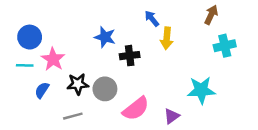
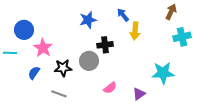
blue star: (105, 37) -> (88, 20), moved, turned -30
cyan line: (25, 65) -> (10, 53), moved
gray circle: (105, 89) -> (89, 61), moved
pink semicircle: (136, 109) -> (110, 88), size x0.6
gray line: (73, 116) -> (59, 94), turned 35

